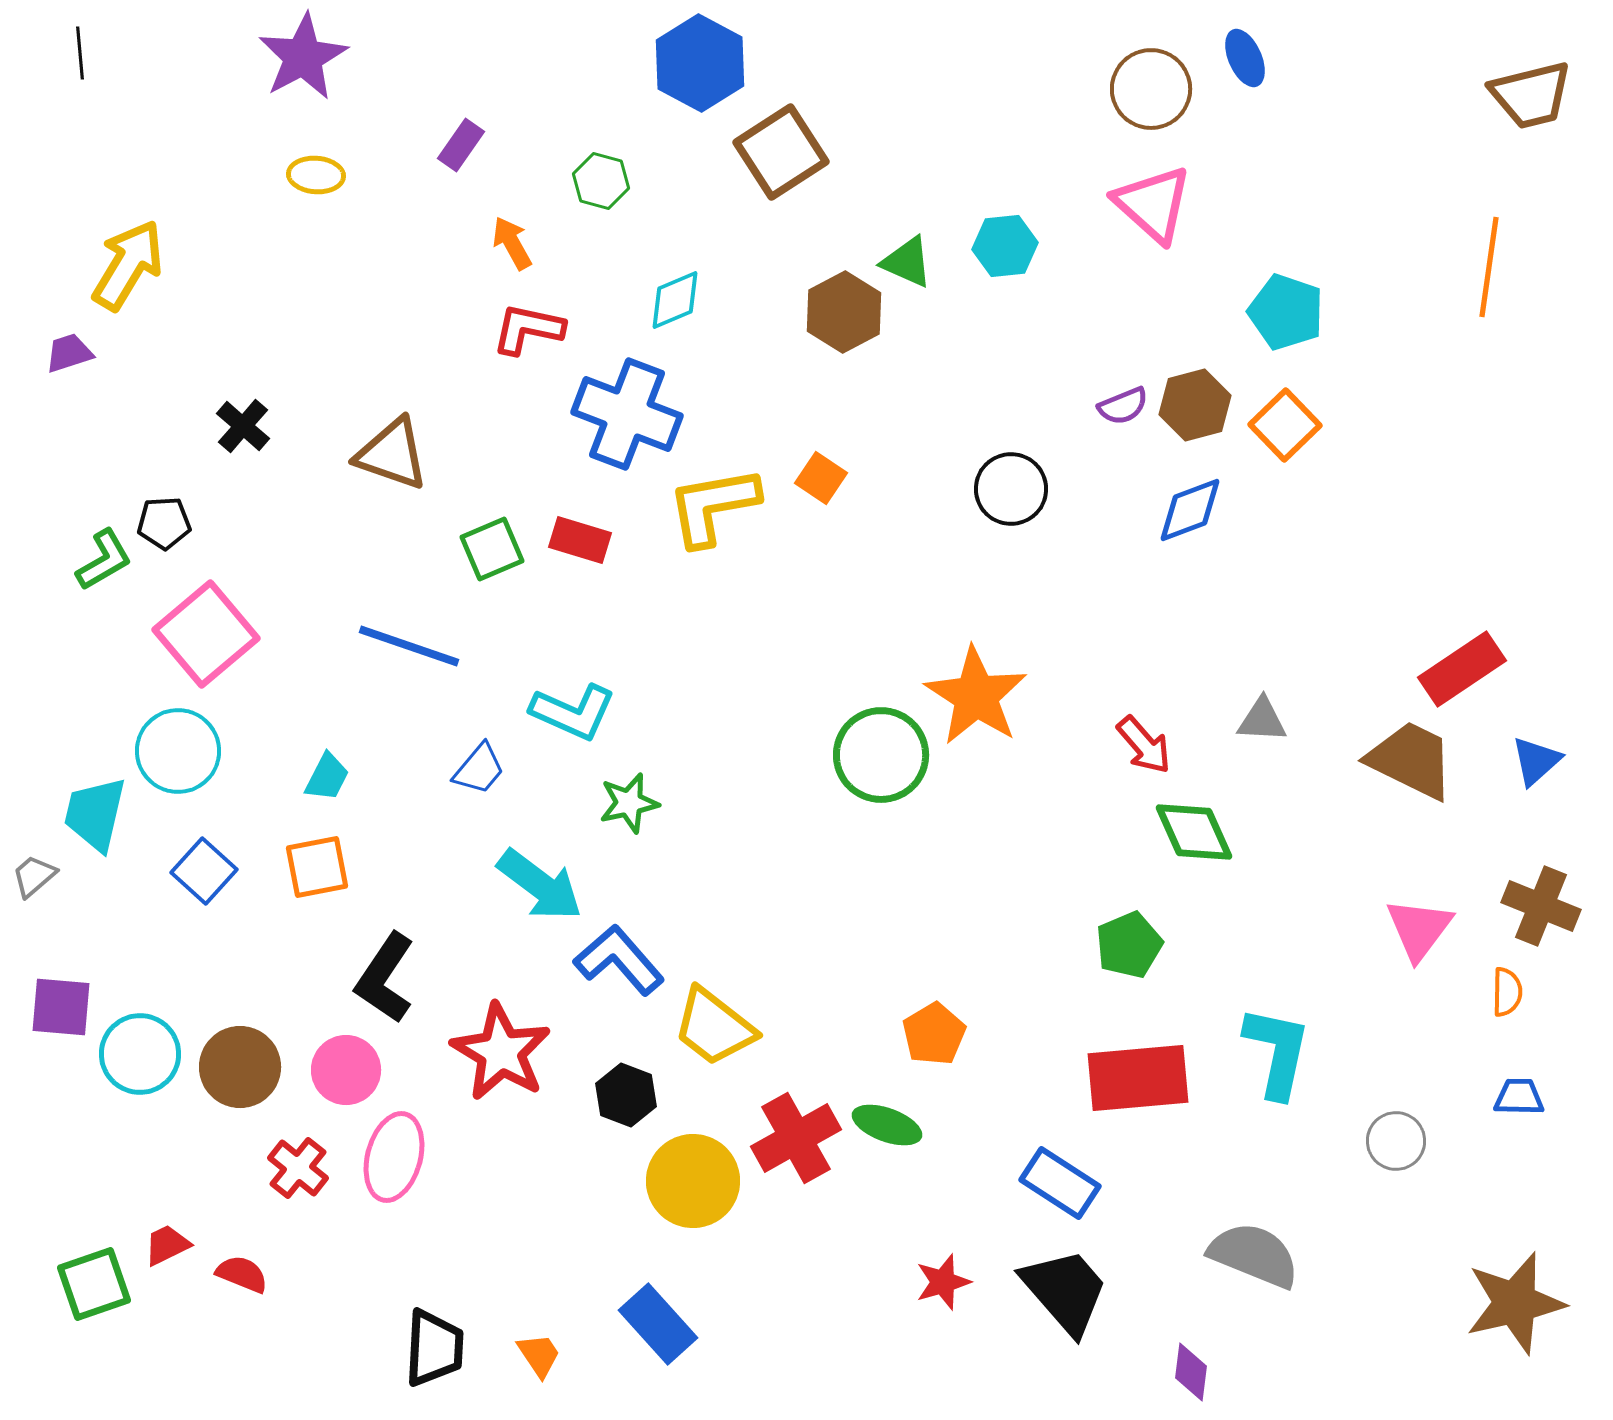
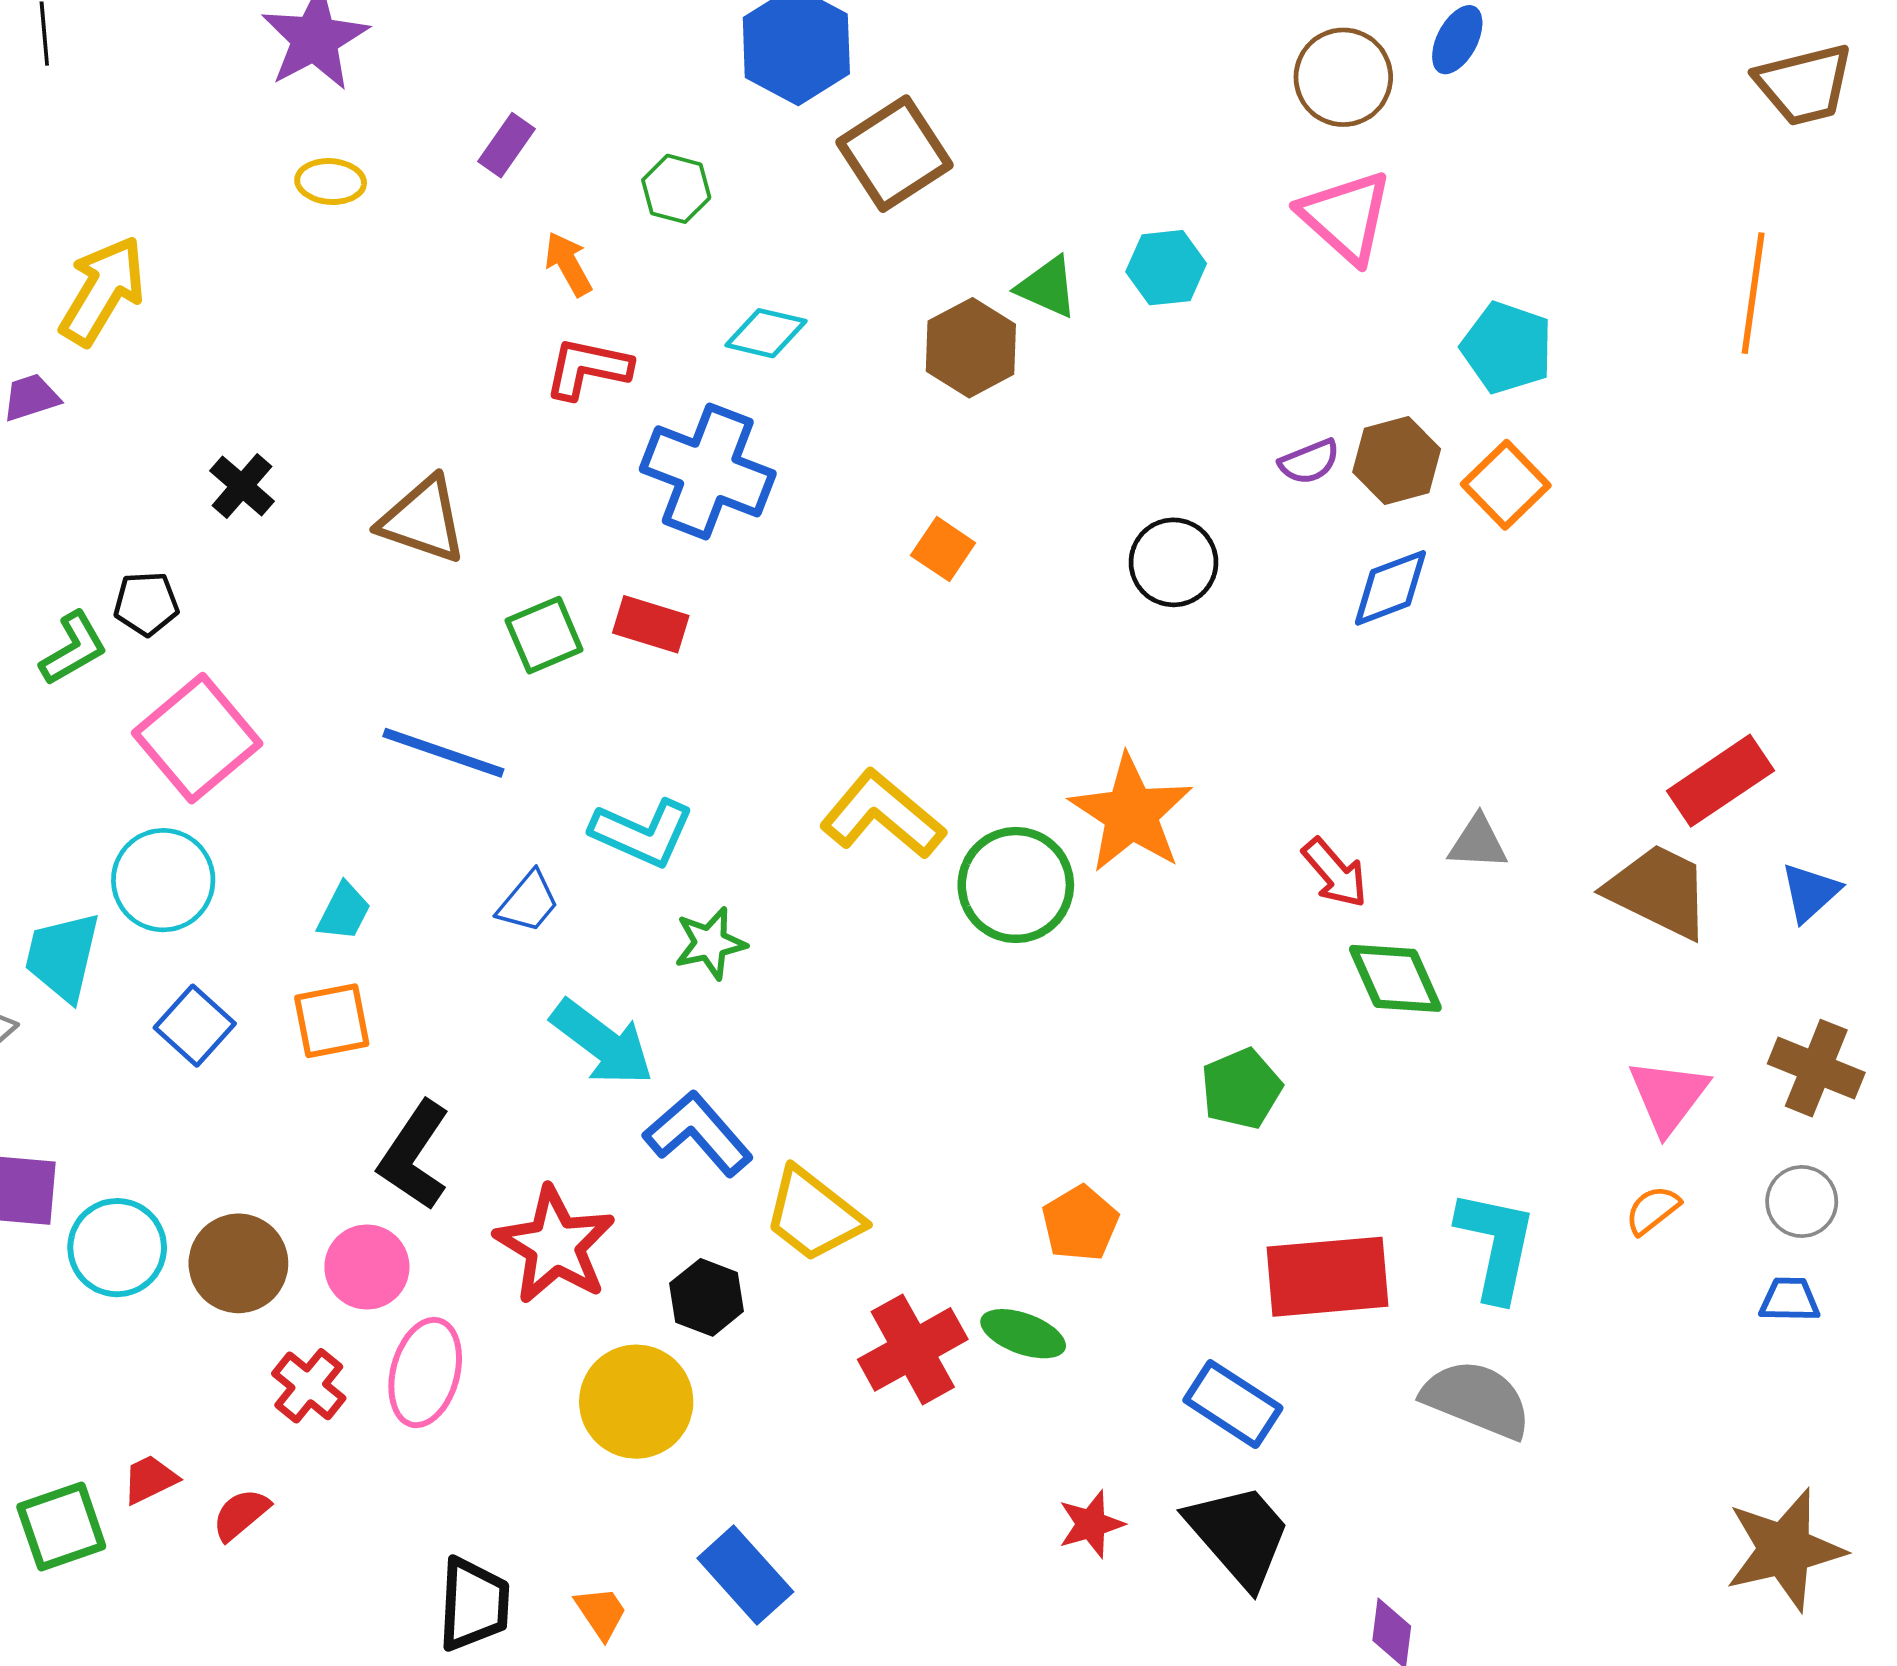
blue ellipse: (1245, 58) -> (1457, 40), turned 52
cyan diamond: (675, 300) -> (766, 333), turned 36
yellow L-shape: (713, 506) -> (882, 815), moved, turned 50
green pentagon: (1129, 945) -> (1241, 1089), moved
orange semicircle: (1507, 992) -> (1653, 1210), moved, turned -129
gray circle: (1396, 1141) -> (1802, 1202), moved
yellow circle: (693, 1181) -> (636, 1402), moved
gray semicircle: (1254, 1255) -> (1477, 1399), moved
red semicircle: (242, 1274) -> (241, 1514), turned -62

